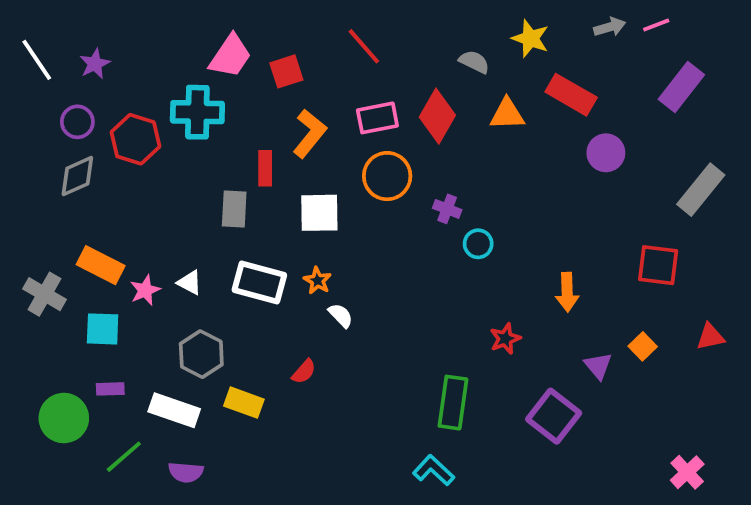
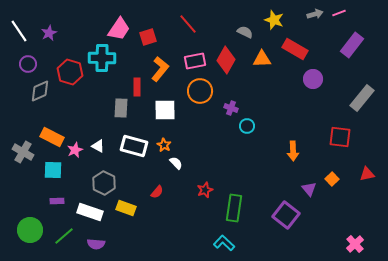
purple circle: (77, 122) -> (28, 64), moved
red star: (505, 339) -> (205, 190), moved
green circle: (64, 418) -> (30, 230), moved

